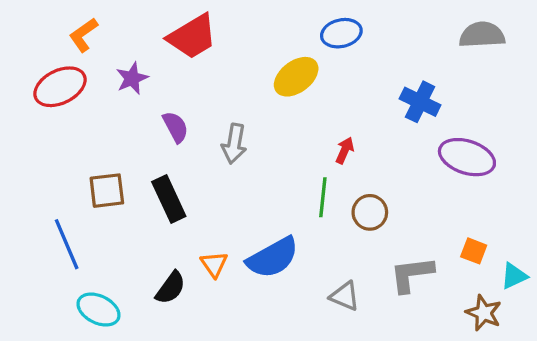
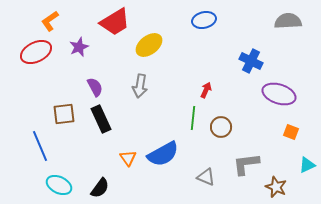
yellow ellipse: (296, 77) -> (149, 45), moved
purple semicircle: (176, 127) -> (95, 87), moved
orange square: (474, 251) -> (291, 132), moved
black semicircle: (171, 288) -> (100, 188), moved
brown star: (484, 313) -> (276, 187), moved

